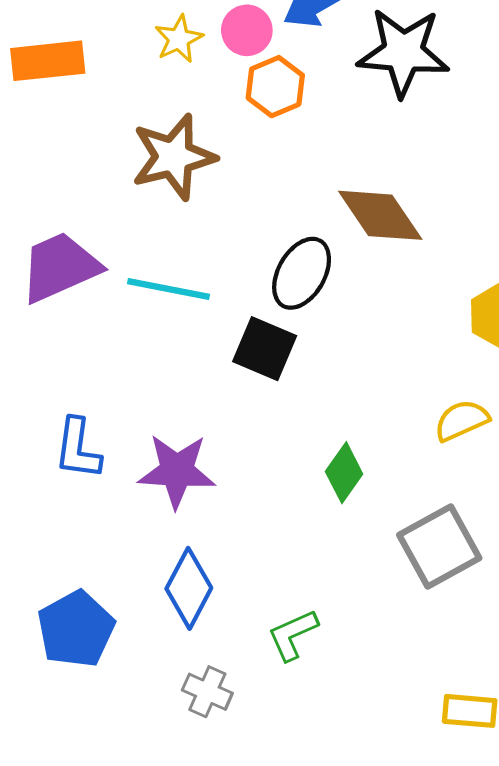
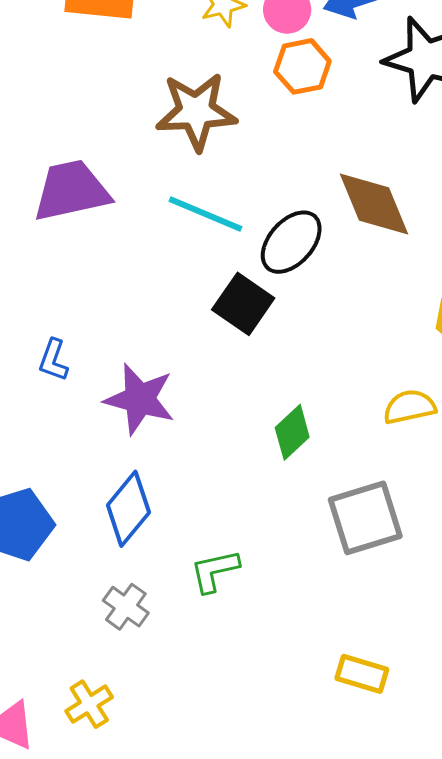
cyan line: (168, 289) -> (205, 214), moved
blue L-shape: (78, 449) -> (53, 360), size x0.7

